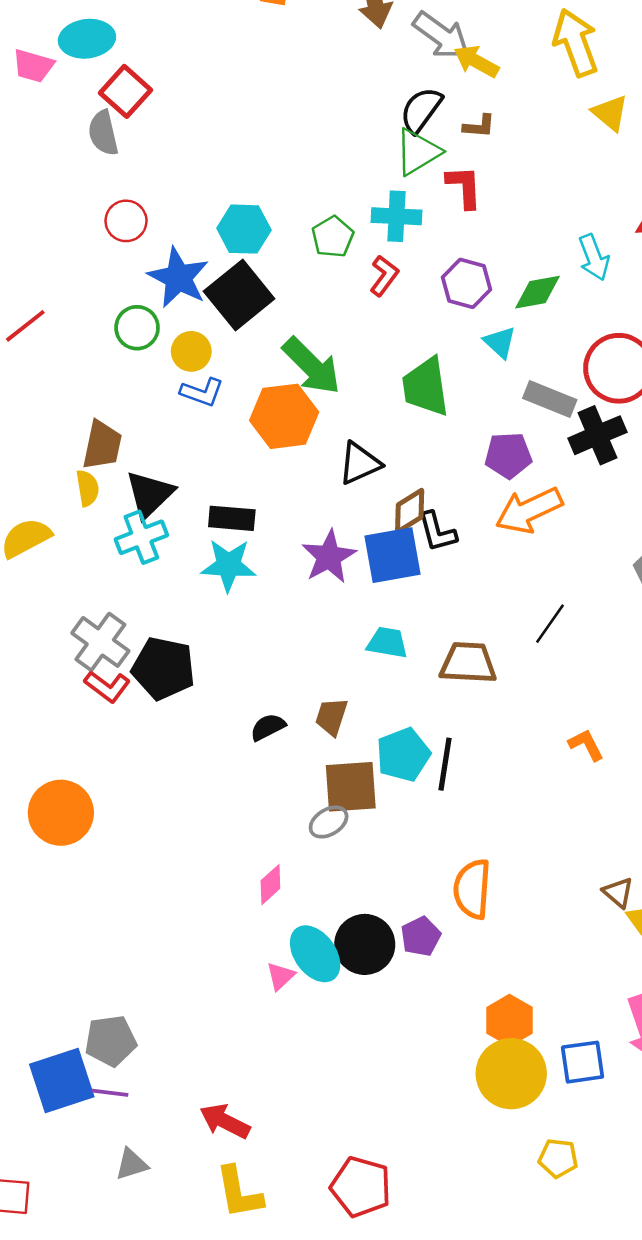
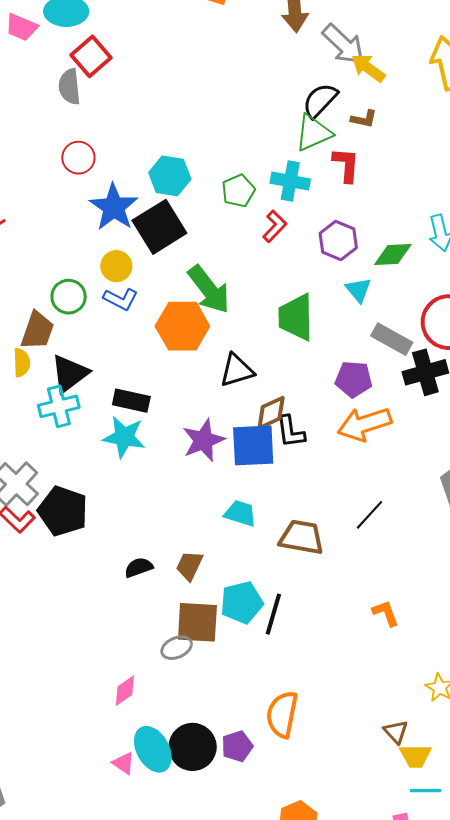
green circle: (137, 328) -> (69, 297), moved
pink triangle: (280, 976) -> (124, 763), turned -50

